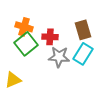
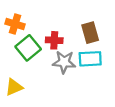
orange cross: (24, 27) -> (15, 24), moved
cyan rectangle: (83, 54) -> (90, 59), turned 55

